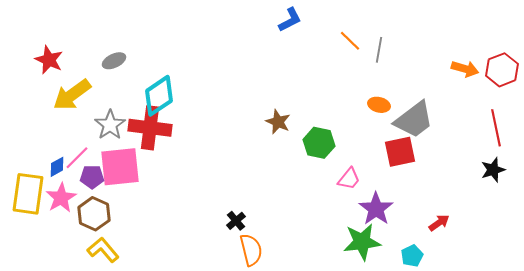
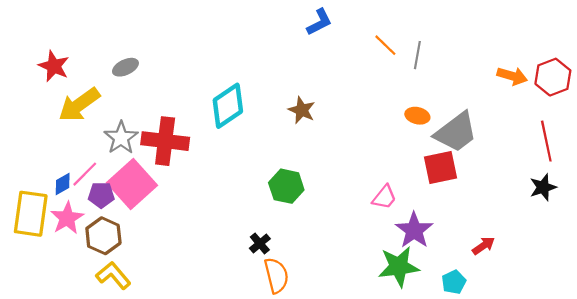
cyan diamond: (159, 96) -> (228, 106), moved
brown star: (278, 122) -> (302, 110), moved
green hexagon: (319, 143) -> (286, 186), moved
pink square: (120, 167) -> (132, 184), turned -36

